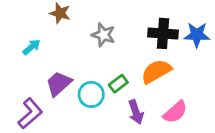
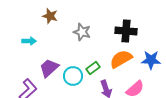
blue star: (197, 35) -> (151, 60), moved
cyan arrow: (32, 47) -> (29, 41), turned 40

